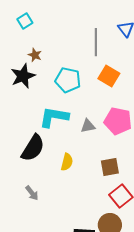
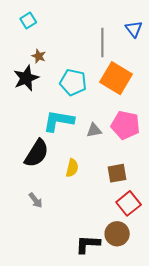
orange square: (109, 76) -> (116, 78), size x1.4

